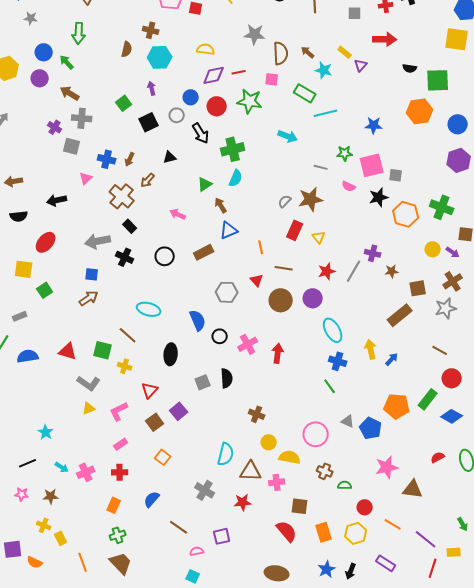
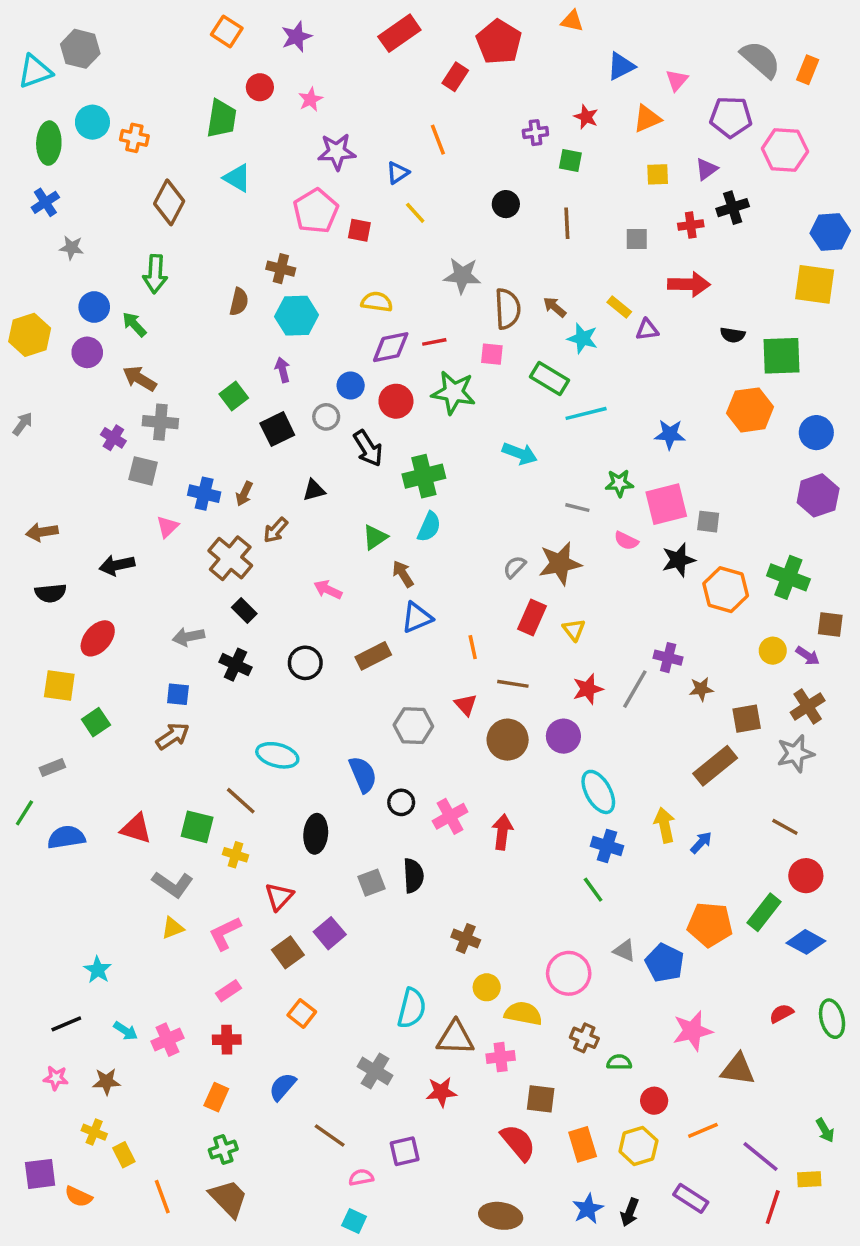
purple triangle: (361, 65) -> (647, 330), turned 40
gray arrow: (98, 241) -> (188, 637), size x0.7
orange line: (393, 524) -> (703, 1130), turned -54

